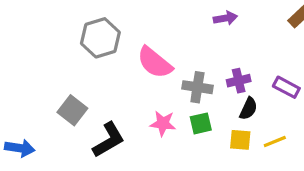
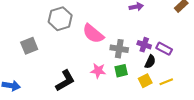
purple cross: (239, 81) -> (144, 45), turned 32
purple rectangle: (286, 87) -> (164, 49), moved
gray square: (72, 110) -> (29, 46), moved, turned 30
yellow square: (240, 140) -> (145, 81), turned -32

